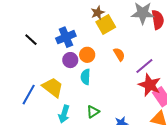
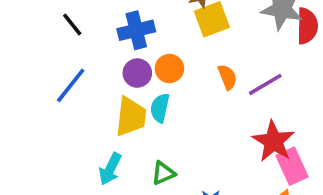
purple line: (144, 66) -> (265, 84), moved
yellow trapezoid: (53, 87) -> (131, 116), moved, turned 50
blue line: (29, 95) -> (71, 85), moved

